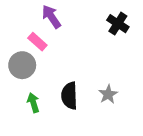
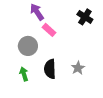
pink rectangle: (37, 42) -> (49, 30), moved
gray circle: (22, 65) -> (28, 46), moved

